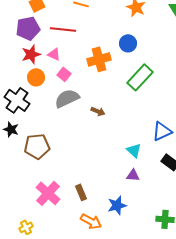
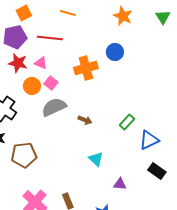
red star: (31, 54) -> (18, 63), turned 30
orange circle: (36, 77) -> (32, 86), moved
green rectangle: (140, 77) -> (127, 122), moved, size x0.6
cyan triangle: (134, 150) -> (96, 159), moved

